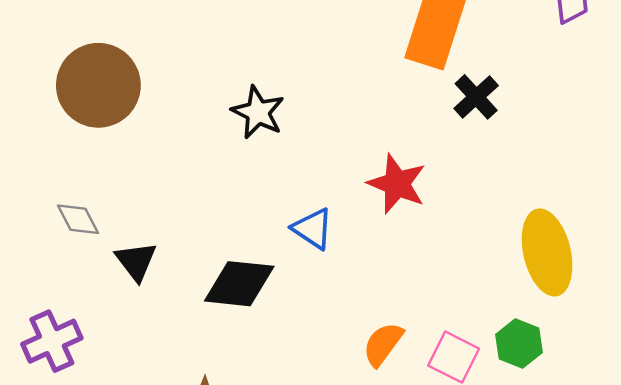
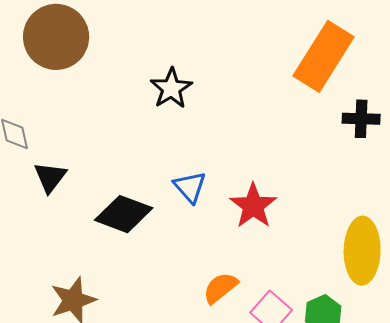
black cross: (476, 97) -> (361, 119), moved, turned 30
red star: (397, 184) -> (253, 206), moved

